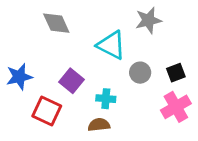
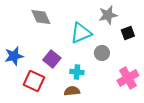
cyan triangle: (111, 45) -> (81, 33), turned -50
black square: (176, 73) -> (128, 33), moved

